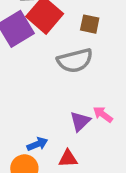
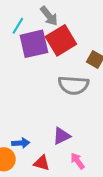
pink arrow: (103, 114) -> (77, 161), moved

